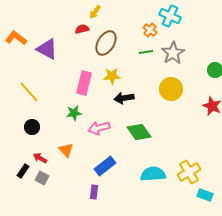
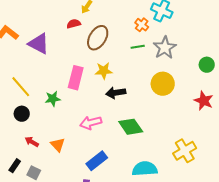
green star: (74, 113) -> (53, 99), moved
black circle: (32, 127) -> (22, 114), moved
red arrow: (40, 158) -> (32, 142), moved
yellow cross: (189, 172) -> (185, 151), moved

